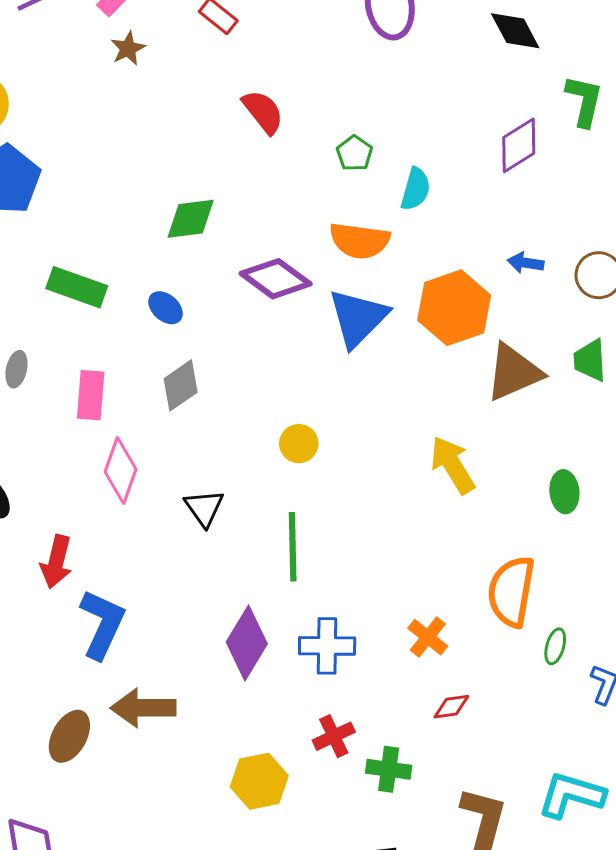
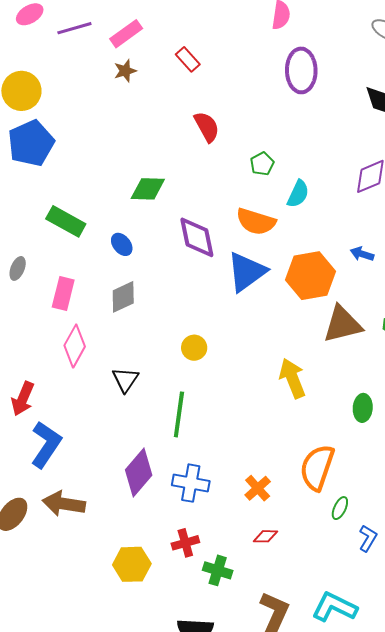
purple diamond: (276, 279) -> (197, 237), turned 33

